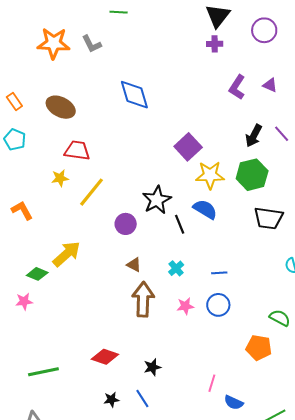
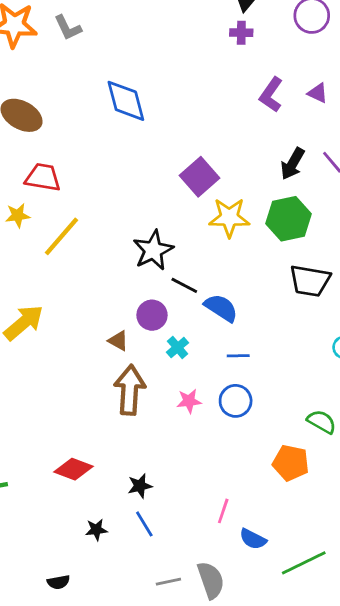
blue semicircle: (205, 209) -> (221, 308), moved
purple circle: (126, 224) -> (152, 315), moved
black line: (180, 224) -> (184, 285), turned -42
blue line: (142, 399) -> (144, 524), moved
black star: (111, 400) -> (96, 530), moved

